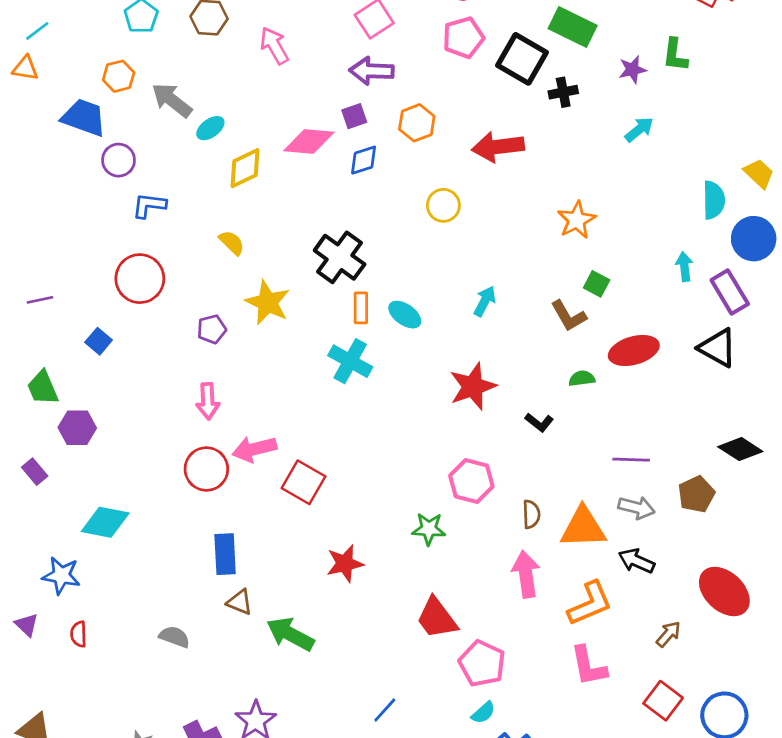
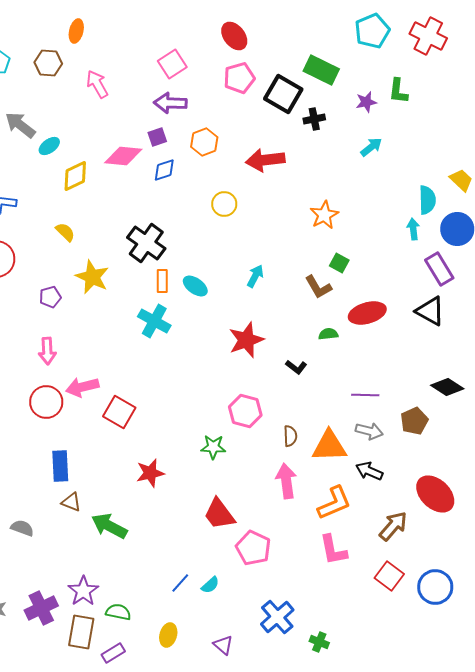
cyan arrow: (684, 267) -> (413, 229), moved
brown arrow: (668, 634) -> (393, 526), size x1.5
cyan semicircle: (483, 713) -> (210, 585), moved

